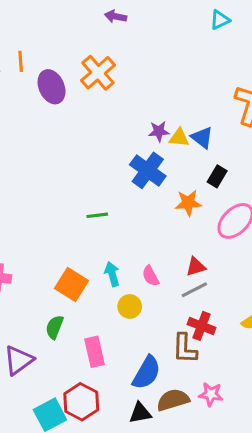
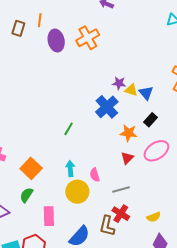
green line: (97, 215) -> (69, 129), turned -64
red triangle: (196, 267) -> (127, 158), moved, turned -40
orange square: (71, 284) -> (31, 168), moved
yellow circle: (130, 306) -> (77, 192), size x1.5

